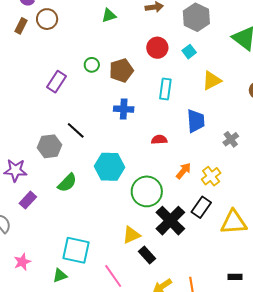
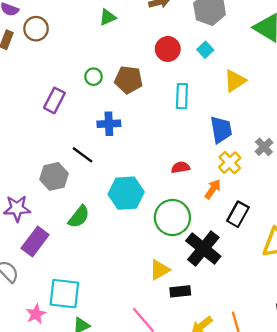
brown pentagon: (121, 70) -> (129, 80), turned 30
blue cross: (124, 109) -> (109, 124), moved
red semicircle: (159, 140) -> (180, 167), moved
yellow cross: (211, 176) -> (230, 163), moved
purple rectangle: (28, 200) -> (35, 242), size x1.4
black rectangle: (201, 207) -> (238, 214), moved
cyan square: (76, 250) -> (64, 294), moved
black rectangle: (147, 255) -> (180, 291), turned -48

